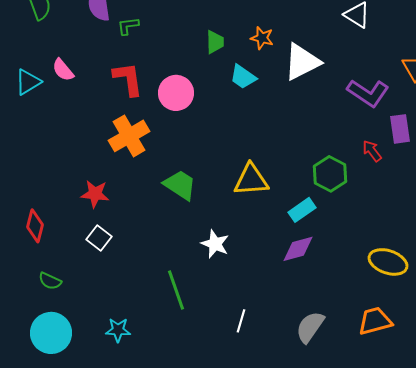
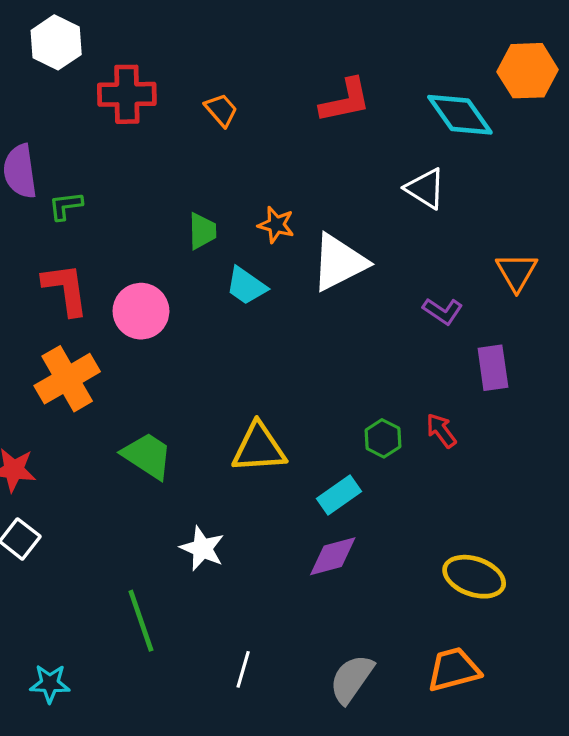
purple L-shape: (368, 93) -> (443, 311), size x0.6
red arrow: (372, 151) -> (441, 431), moved
green hexagon: (330, 174) -> (383, 438), size x0.7

